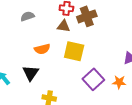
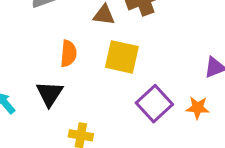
orange semicircle: (42, 49) -> (68, 54), turned -70

